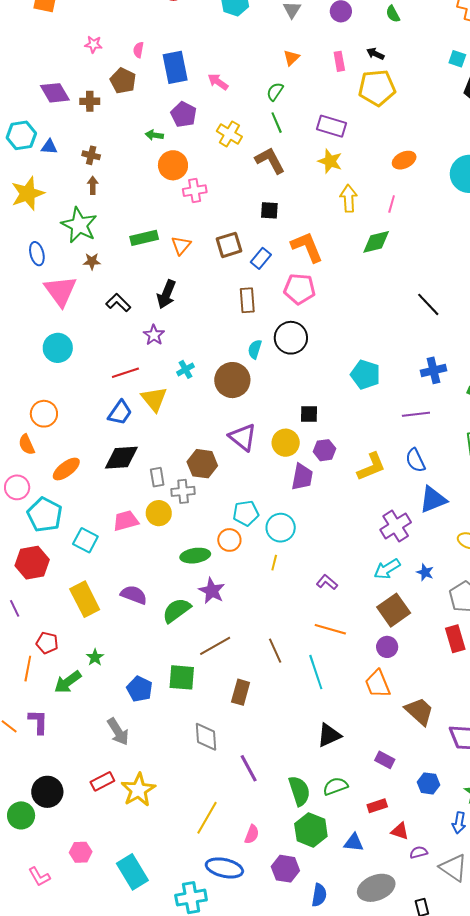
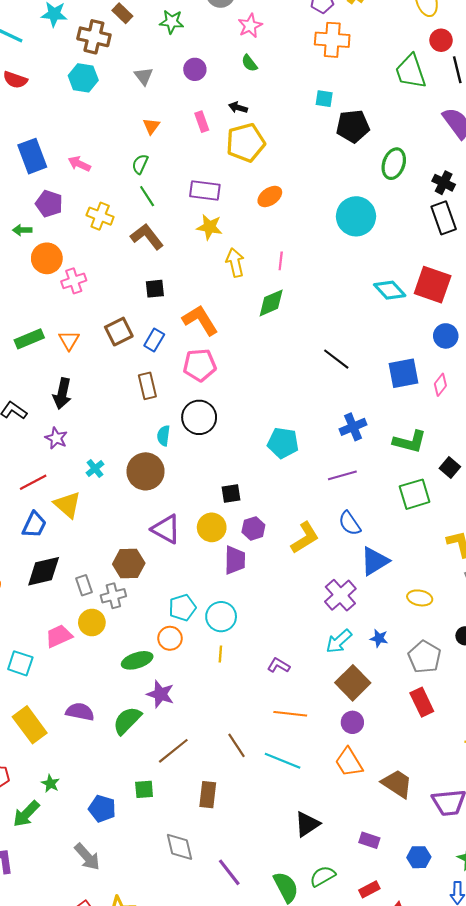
orange ellipse: (404, 160) -> (270, 196), moved
cyan line: (316, 672) -> (283, 761), turned -40
green square: (182, 677) -> (144, 789), size x0.7

